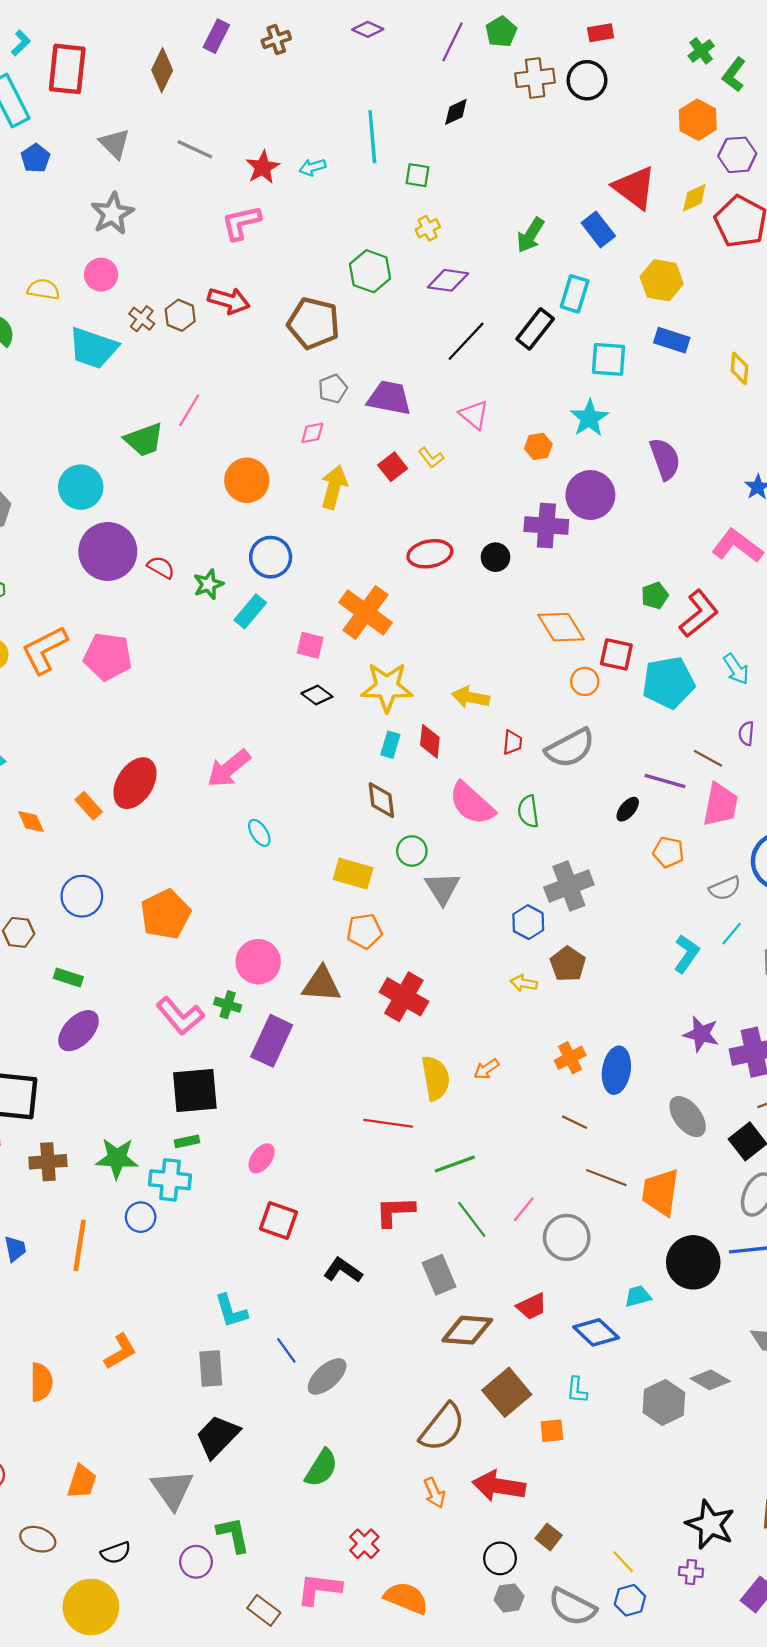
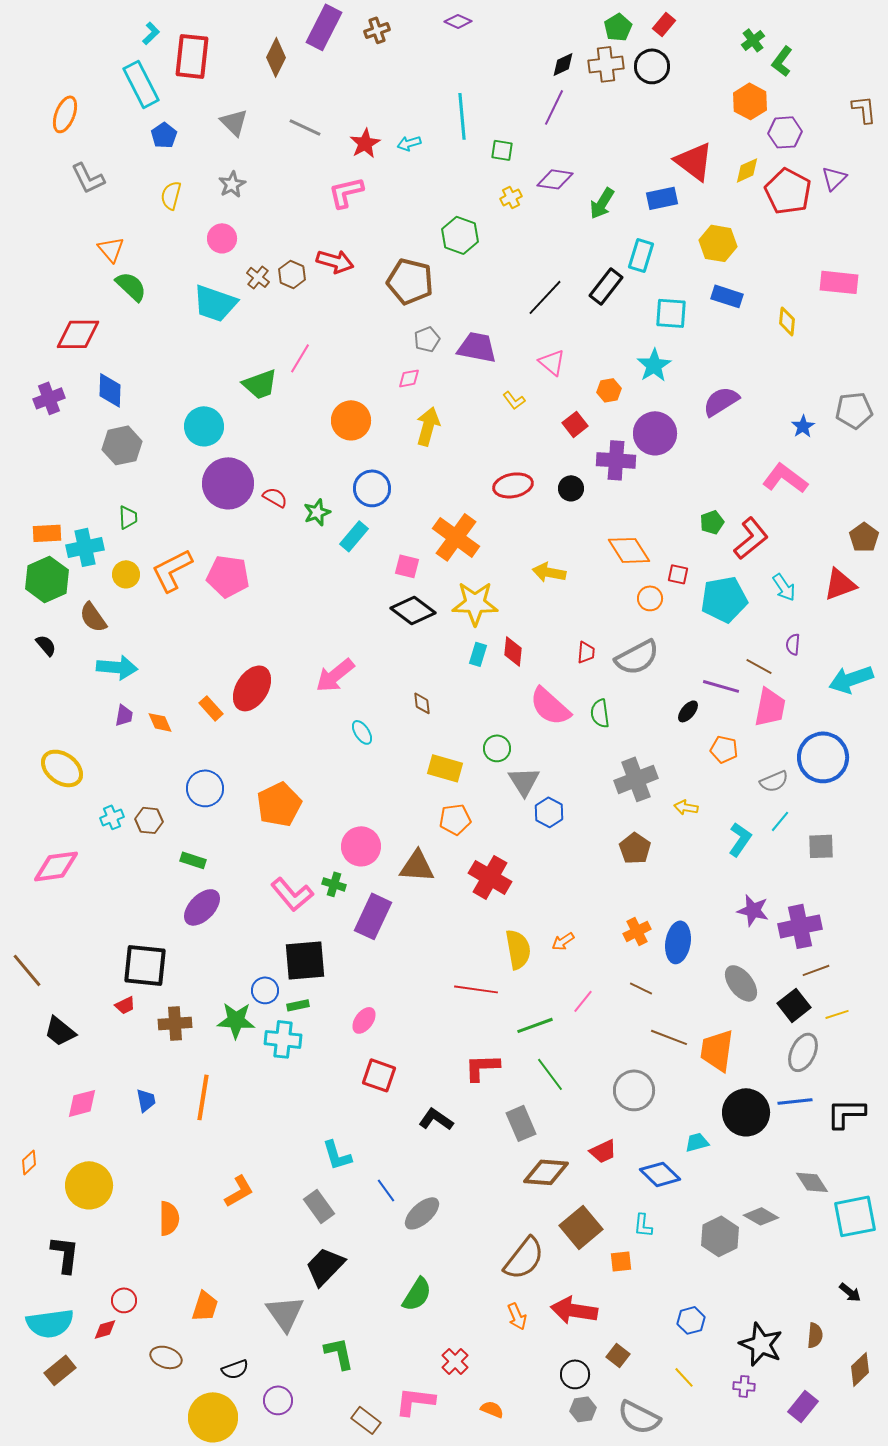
green pentagon: (501, 32) -> (618, 27), moved
red rectangle: (601, 33) -> (664, 24), turned -40
purple rectangle: (216, 36) -> (324, 27), size x1.5
purple line: (453, 42) -> (554, 107), moved
black diamond: (456, 112) -> (563, 64), moved
gray star: (112, 214) -> (232, 184), size x0.7
blue rectangle: (598, 229) -> (662, 198), turned -64
purple diamond: (448, 280) -> (555, 179), moved
yellow semicircle: (43, 289) -> (171, 195), moved, turned -84
purple semicircle: (665, 459) -> (721, 401), turned -102
red square: (393, 467) -> (575, 424), moved
red square: (616, 654) -> (678, 574), size x0.7
black diamond: (317, 695) -> (413, 610), size x1.6
yellow arrow: (471, 697) -> (549, 572), moved
brown diamond: (381, 800) -> (422, 703), moved, size x0.7
blue hexagon: (528, 922) -> (549, 812), moved
yellow arrow: (524, 983) -> (686, 807), moved
pink line: (524, 1209) -> (583, 1001), moved
blue circle: (141, 1217) -> (265, 990), moved
gray rectangle: (211, 1369) -> (319, 1206), turned -32
purple circle: (196, 1562) -> (278, 1400), moved
orange semicircle: (406, 1598) -> (492, 1409), size x0.6
blue hexagon: (630, 1600) -> (691, 1320), moved

